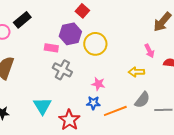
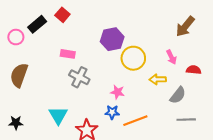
red square: (82, 11) -> (62, 15), moved
purple hexagon: (70, 34) -> (112, 39), moved
yellow circle: (95, 44) -> (133, 58), moved
gray semicircle: (142, 100) -> (178, 95), moved

